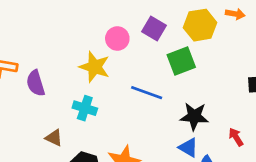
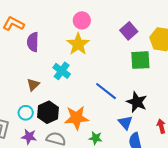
pink circle: (117, 39) -> (82, 20), moved
blue line: (147, 93) -> (106, 91), moved
brown triangle: (54, 138) -> (33, 85), turned 32

